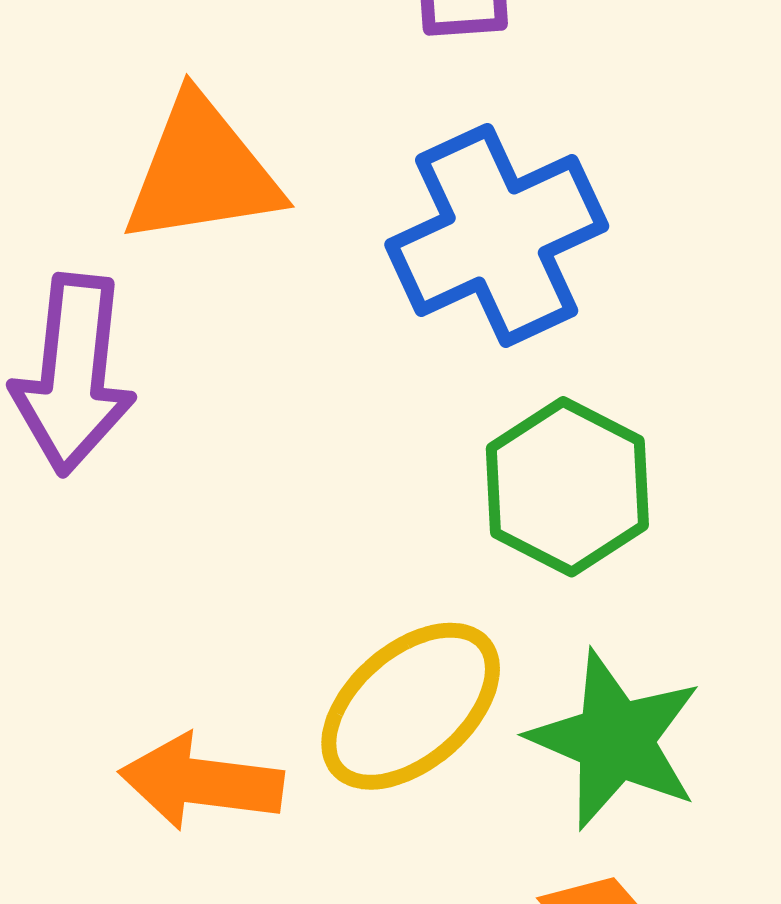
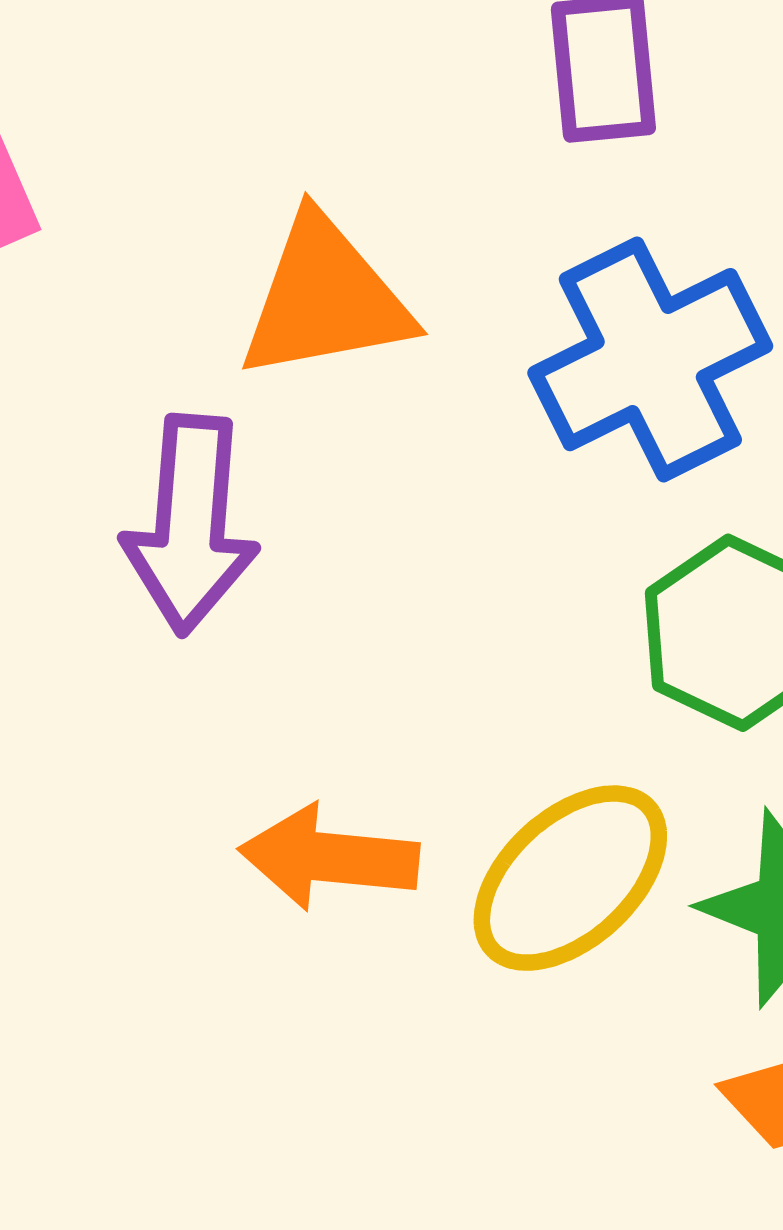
orange arrow: (201, 782) -> (329, 858), moved

